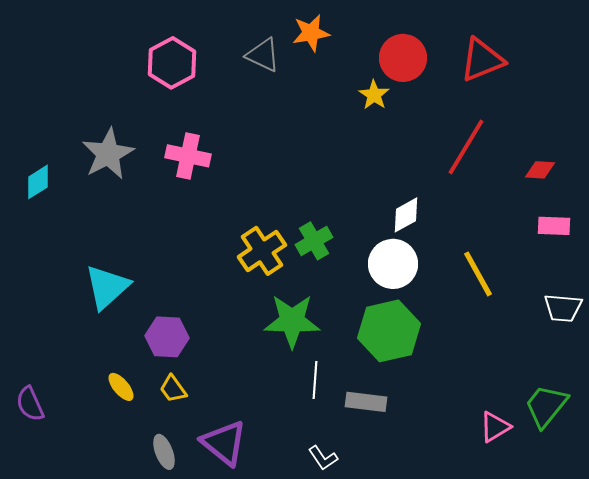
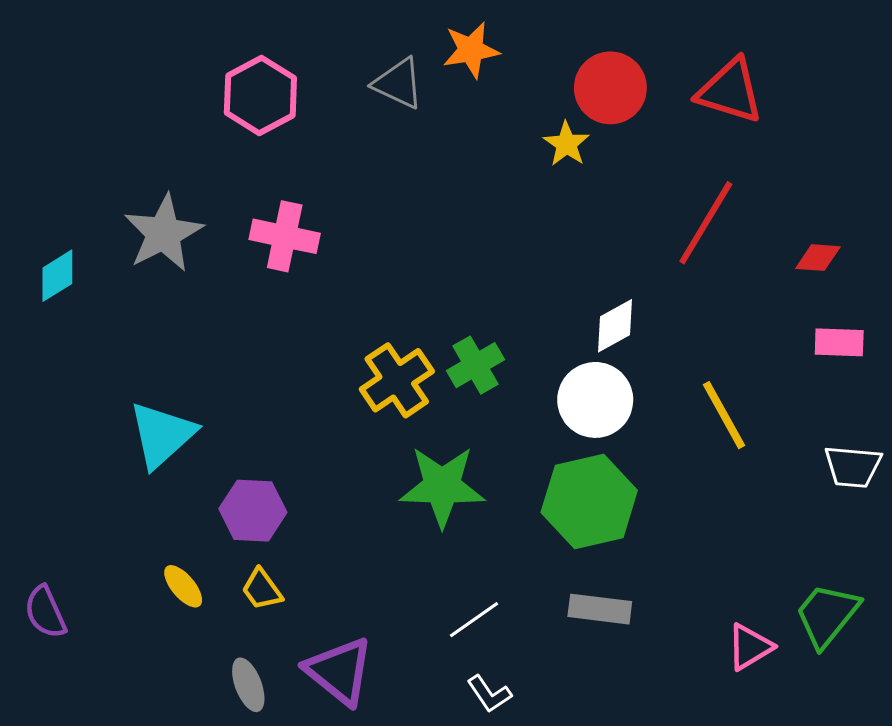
red triangle: (482, 60) -> (730, 91), turned 39
white line: (315, 380) -> (474, 620), moved, turned 51
gray rectangle: (366, 402) -> (600, 609), moved

